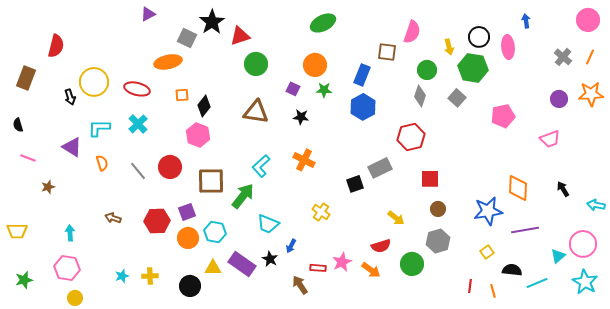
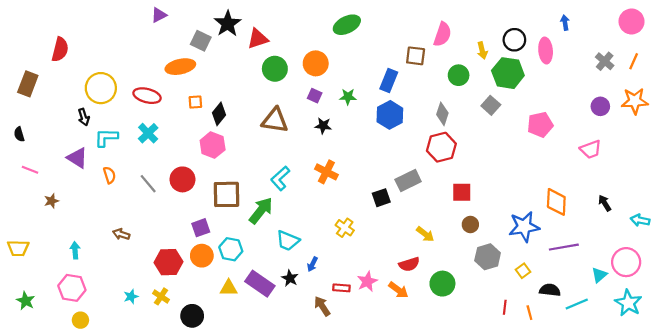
orange circle: (315, 65) -> (316, 63), moved
gray diamond: (420, 96) -> (442, 114), moved
black arrow: (70, 97) -> (84, 117), moved
red hexagon: (157, 221) -> (169, 262), moved
gray hexagon: (438, 241) -> (488, 257), moved
yellow cross: (150, 276) -> (161, 296), turned 35
green star: (24, 280) -> (26, 301), turned -30
black circle: (190, 286) -> (192, 316), moved

